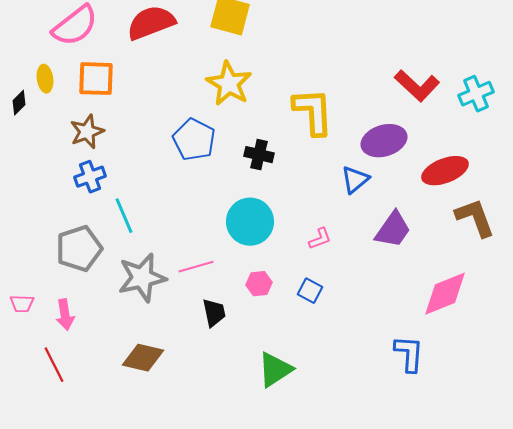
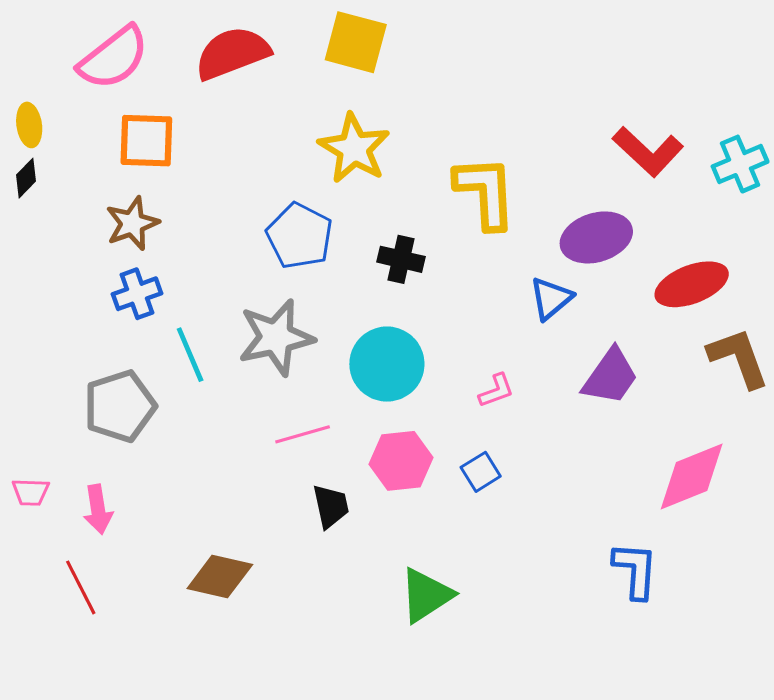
yellow ellipse: (45, 79) -> (29, 125), moved
gray star: (142, 278) -> (276, 337), moved
pink hexagon: (259, 284) -> (401, 461), size x1.5
blue square: (310, 291) -> (481, 472), turned 30

